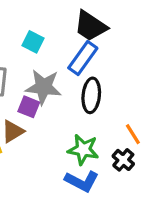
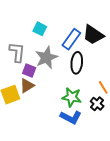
black trapezoid: (91, 26) -> (93, 35), moved
gray star: (43, 87) -> (46, 57), turned -30
purple square: (29, 107) -> (29, 70), moved

